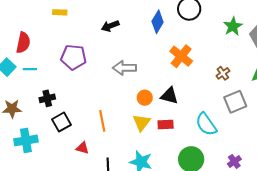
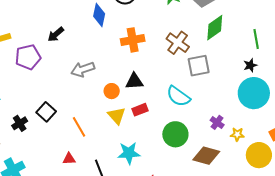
orange cross: (181, 56) -> (133, 40), turned -30
purple pentagon: (73, 57) -> (28, 57), moved
brown cross: (223, 73) -> (178, 43), size x1.6
gray square: (235, 102) -> (199, 66), turned 30
black square: (61, 122) -> (46, 112), moved

